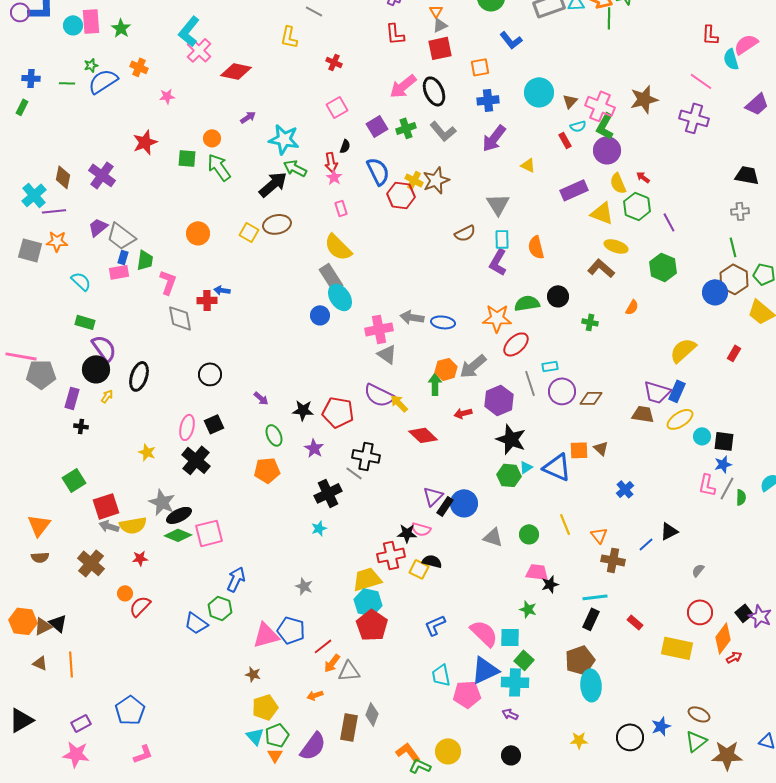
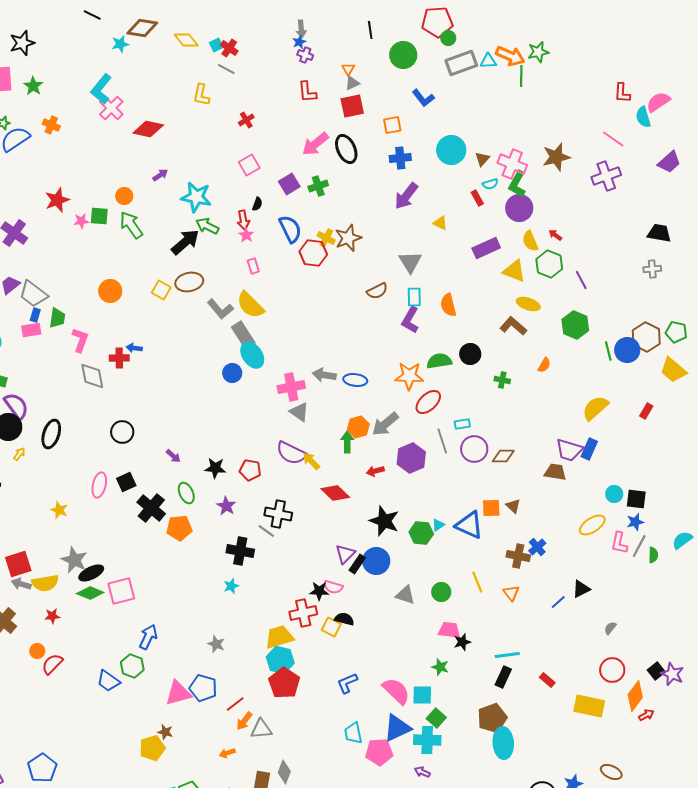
red cross: (334, 62) -> (246, 120), turned 35
pink star: (167, 96) -> (81, 221), moved
purple cross: (694, 118) -> (606, 176), turned -36
gray L-shape: (443, 131) -> (220, 309), moved
green line: (733, 247) -> (608, 351), moved
red pentagon: (338, 412) -> (250, 470), size x0.7
yellow ellipse: (680, 419) -> (592, 525), moved
black star: (511, 439) -> (384, 521), moved
black cross: (196, 460) -> (151, 508), moved
black cross: (328, 493) -> (240, 551), turned 36
brown cross: (613, 560) -> (518, 556), moved
yellow pentagon: (265, 707) -> (152, 748), moved

